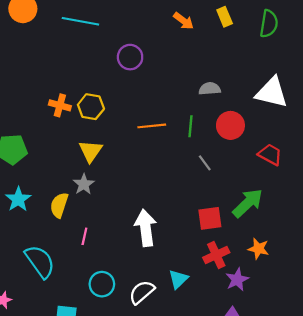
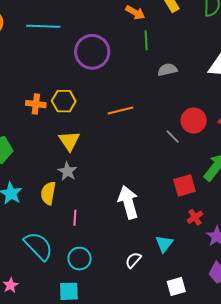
purple circle: (130, 57) -> (92, 52), size x1.5
red circle: (230, 125) -> (194, 121), moved
green line: (191, 126) -> (146, 40), moved
red cross: (216, 255) -> (195, 217), size x0.7
cyan circle: (102, 284) -> (80, 259), moved
white semicircle: (142, 292) -> (133, 260), size x0.7

